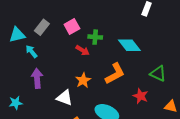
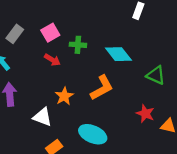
red arrow: (82, 50) -> (52, 60), moved
green triangle: (158, 74) -> (156, 75), moved
red star: (141, 96) -> (145, 114), moved

